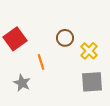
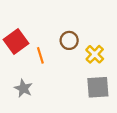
orange line: (41, 62) -> (40, 55), moved

